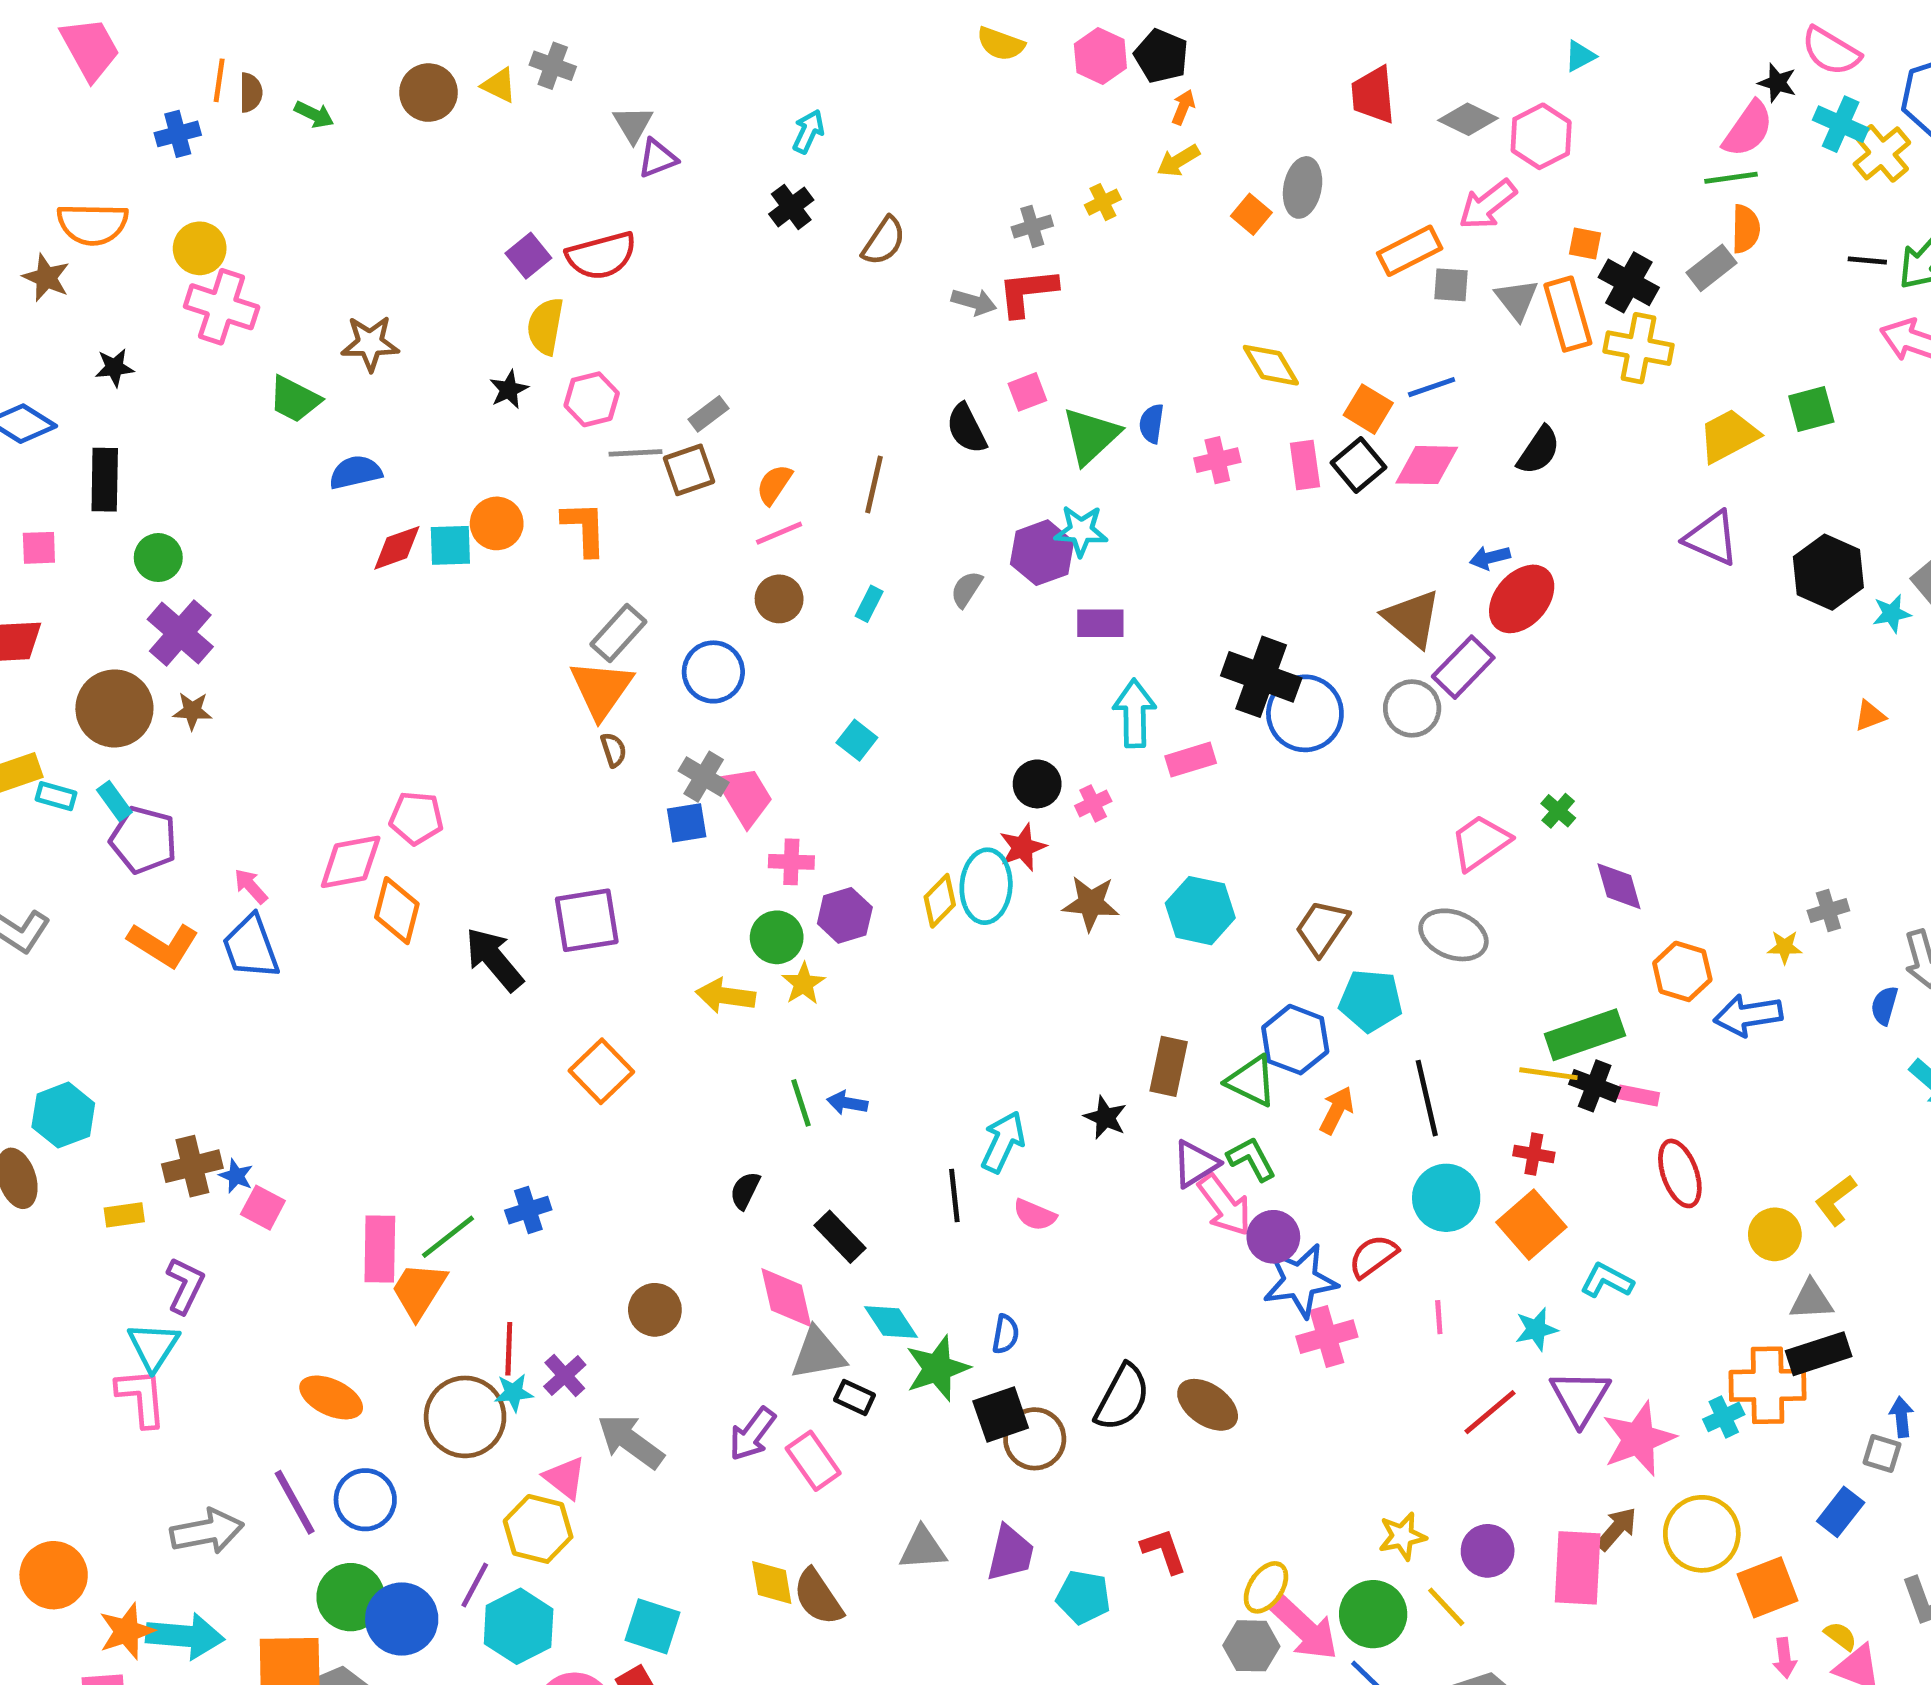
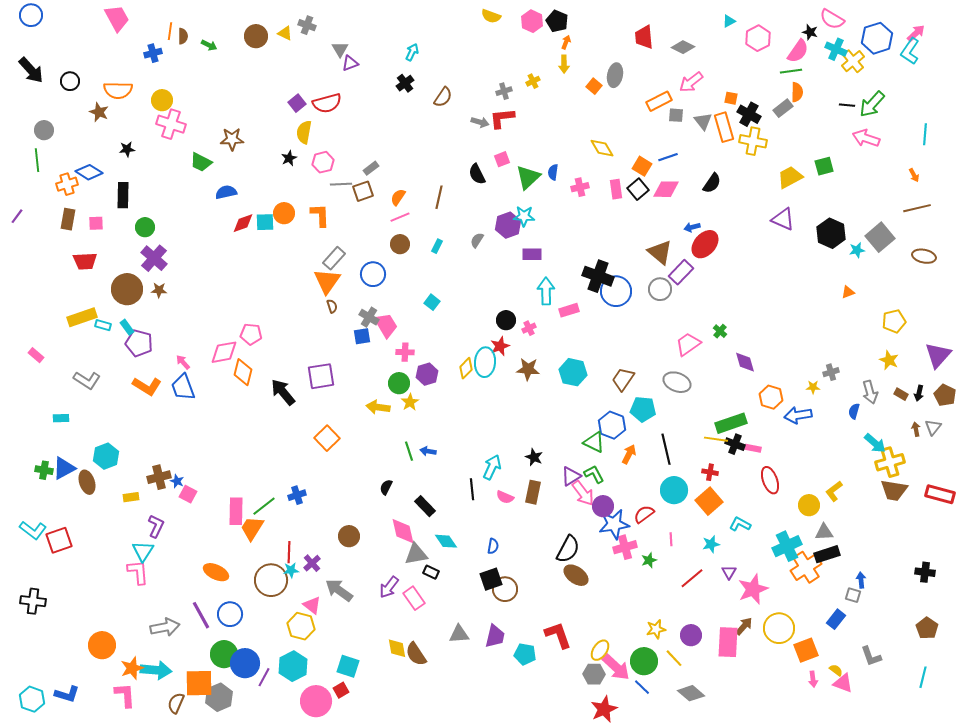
pink hexagon: (1541, 136) -> (758, 38), moved
yellow arrow: (1178, 161) -> (564, 64), turned -60
brown rectangle: (1169, 1066) -> (533, 492), moved
green star: (937, 1368) -> (649, 560), moved, size x0.6
orange cross: (1768, 1385) -> (806, 567), turned -32
black semicircle: (1122, 1397) -> (568, 549), moved
purple triangle: (1580, 1397) -> (729, 572), size x0.6
cyan cross: (1724, 1417) -> (787, 546), moved, size x1.8
red L-shape: (1164, 1551) -> (558, 635), size x1.4
purple line: (475, 1585) -> (264, 677), moved

